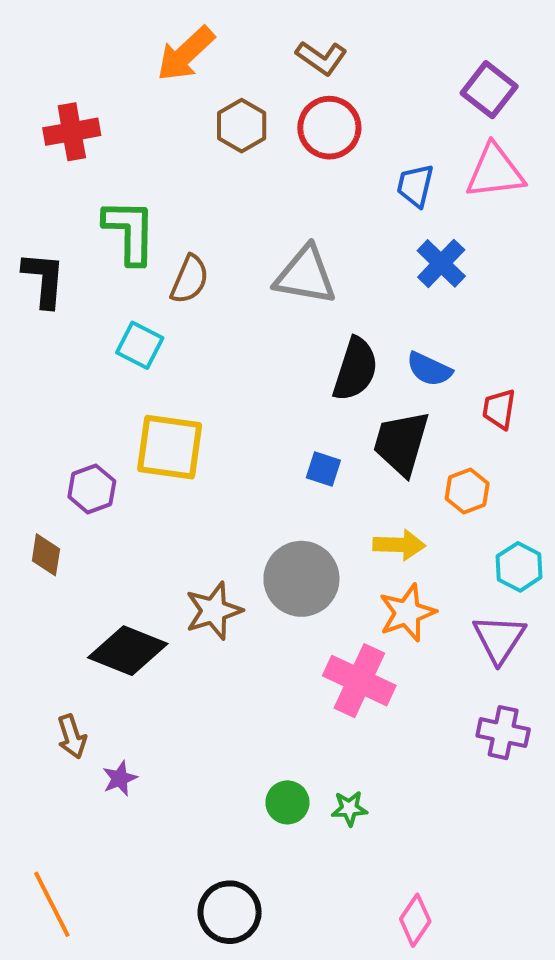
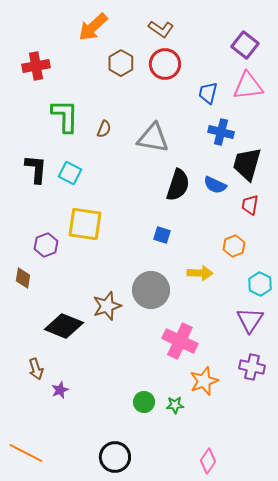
blue cross: (441, 263) -> (221, 132), turned -30
black L-shape: (44, 279) -> (36, 169), moved
brown semicircle: (190, 279) -> (104, 129), moved, size x0.7
black trapezoid: (401, 443) -> (247, 164), moved
orange star: (407, 613) -> (204, 381), moved
orange line: (52, 904) -> (26, 453), turned -36

